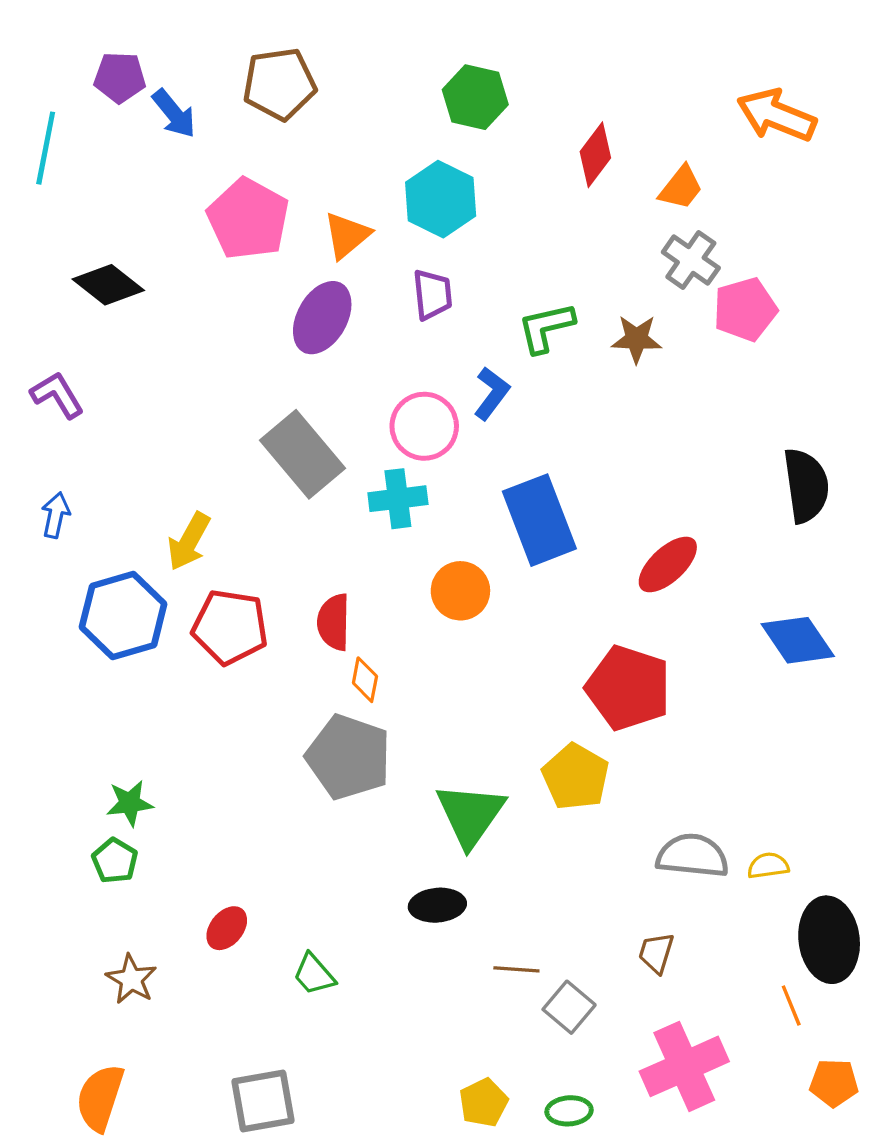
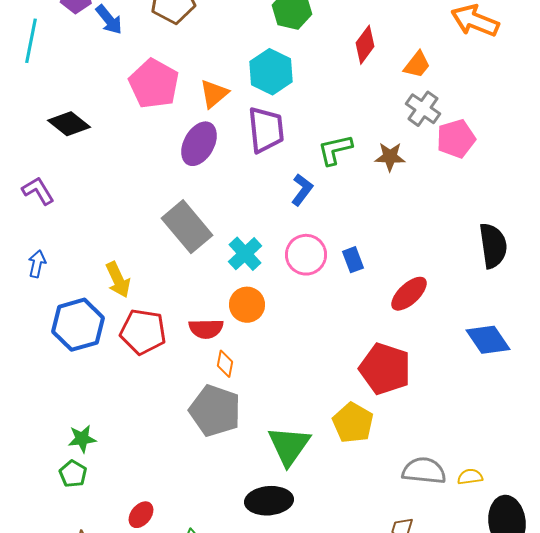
purple trapezoid: (432, 295) -> (266, 130), size x1.5
pink circle: (424, 426) -> (306, 255), moved
cyan cross: (398, 499) -> (245, 254), turned -36
blue rectangle: (539, 520) -> (353, 260), moved, size x0.5
yellow arrow: (189, 541) -> (118, 280), turned -54
orange circle: (460, 591) -> (247, 305), moved
red semicircle: (334, 622) -> (206, 329), turned -92
black ellipse: (437, 905) -> (269, 501), size x1.4

